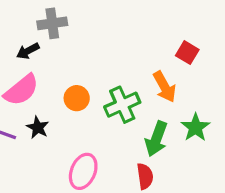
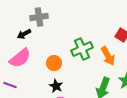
green cross: (122, 105) -> (82, 49), moved
black star: (38, 127) -> (56, 86), moved

